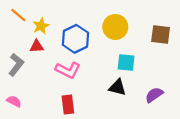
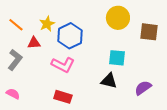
orange line: (18, 15) -> (16, 25), moved
yellow star: (41, 26) -> (47, 24), moved
yellow circle: (115, 27) -> (118, 18), moved
red rectangle: (68, 105) -> (63, 97), turned -66

